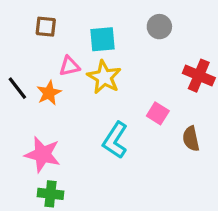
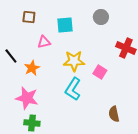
yellow star: (104, 77) -> (74, 61), moved, turned -30
orange star: (49, 93) -> (32, 68), moved
brown semicircle: (191, 139) -> (114, 114), moved

